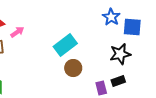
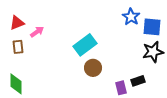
black star: (120, 54) -> (153, 52), moved

